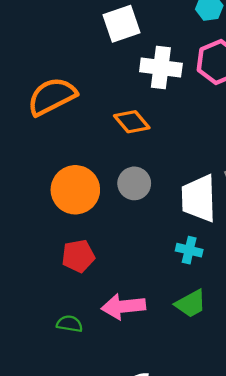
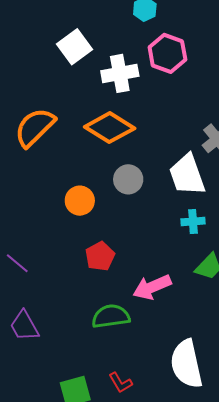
orange diamond: (132, 122) -> (110, 128), size x1.5
orange circle: (75, 190) -> (80, 201), size x0.7
green semicircle: (70, 324) -> (111, 316), size x1.6

